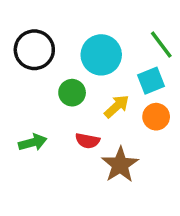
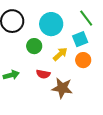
brown star: (120, 165) -> (62, 88), turned -30

